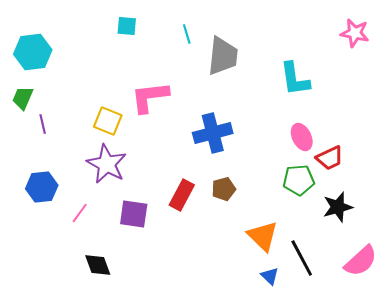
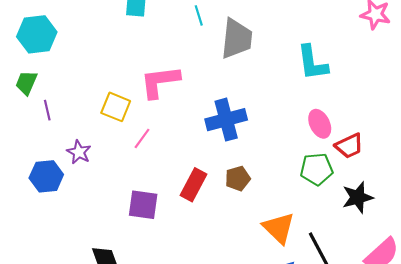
purple star: (107, 164) -> (79, 152), moved, size x0.6
pink line: (80, 213) -> (142, 138), moved

